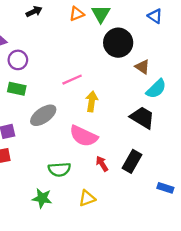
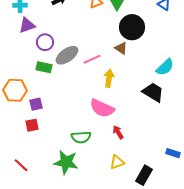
brown triangle: (142, 67) -> (121, 48), moved
gray ellipse: (43, 115) -> (67, 55), moved
black rectangle: (132, 161) -> (144, 175), moved
green star: (42, 198) -> (66, 162), size x1.4
yellow triangle: (87, 198) -> (117, 162), moved

